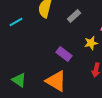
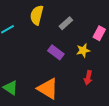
purple rectangle: (64, 54) -> (56, 52), moved

